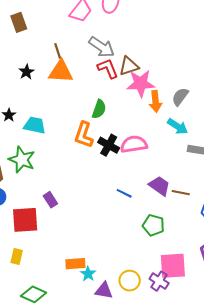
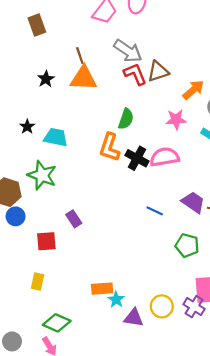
pink star: (141, 84) -> (176, 119), moved, size x0.7
orange arrow: (156, 101) -> (193, 90), moved, turned -125
red square: (25, 220) -> (46, 241), size x0.7

